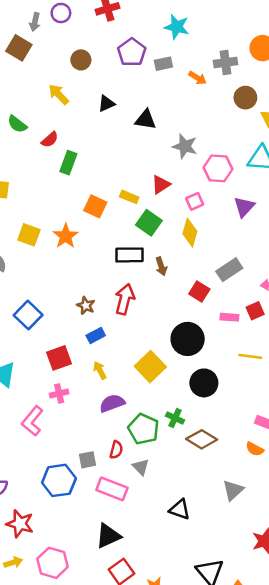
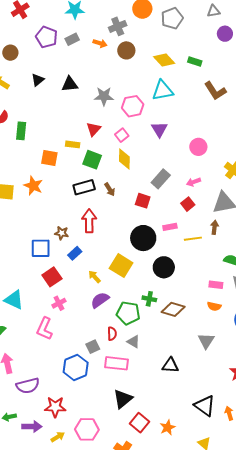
brown circle: (245, 98) -> (126, 50), moved
blue square: (28, 315) -> (41, 248), moved, turned -30
pink rectangle: (229, 317) -> (170, 227), moved
yellow arrow: (100, 370) -> (94, 277), moved

